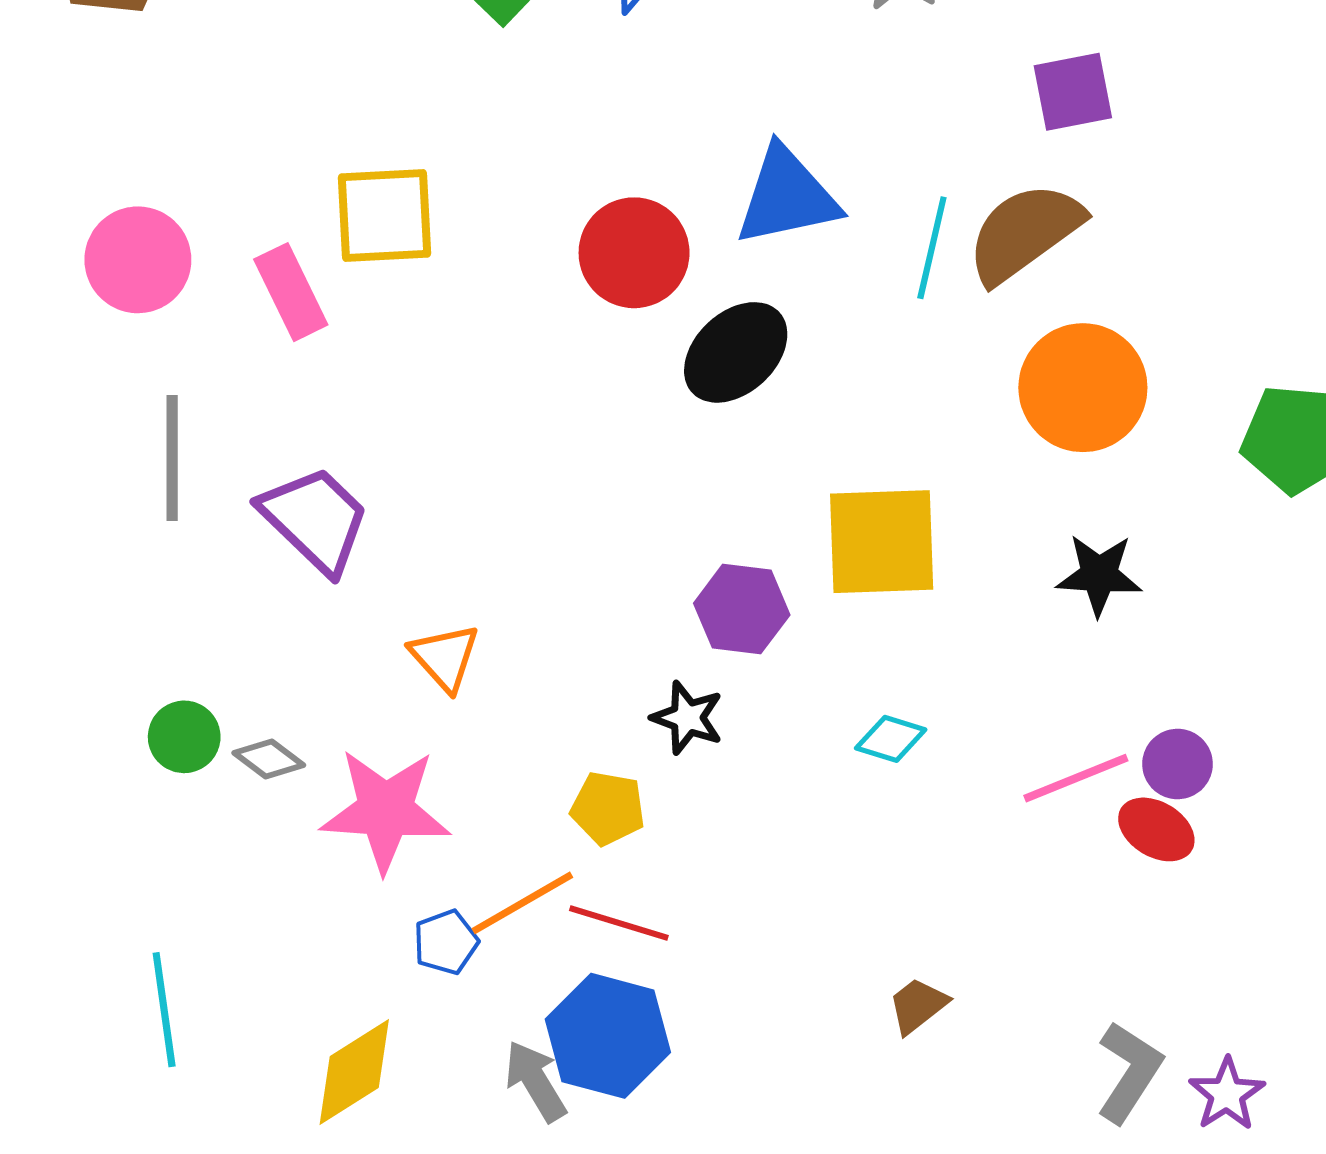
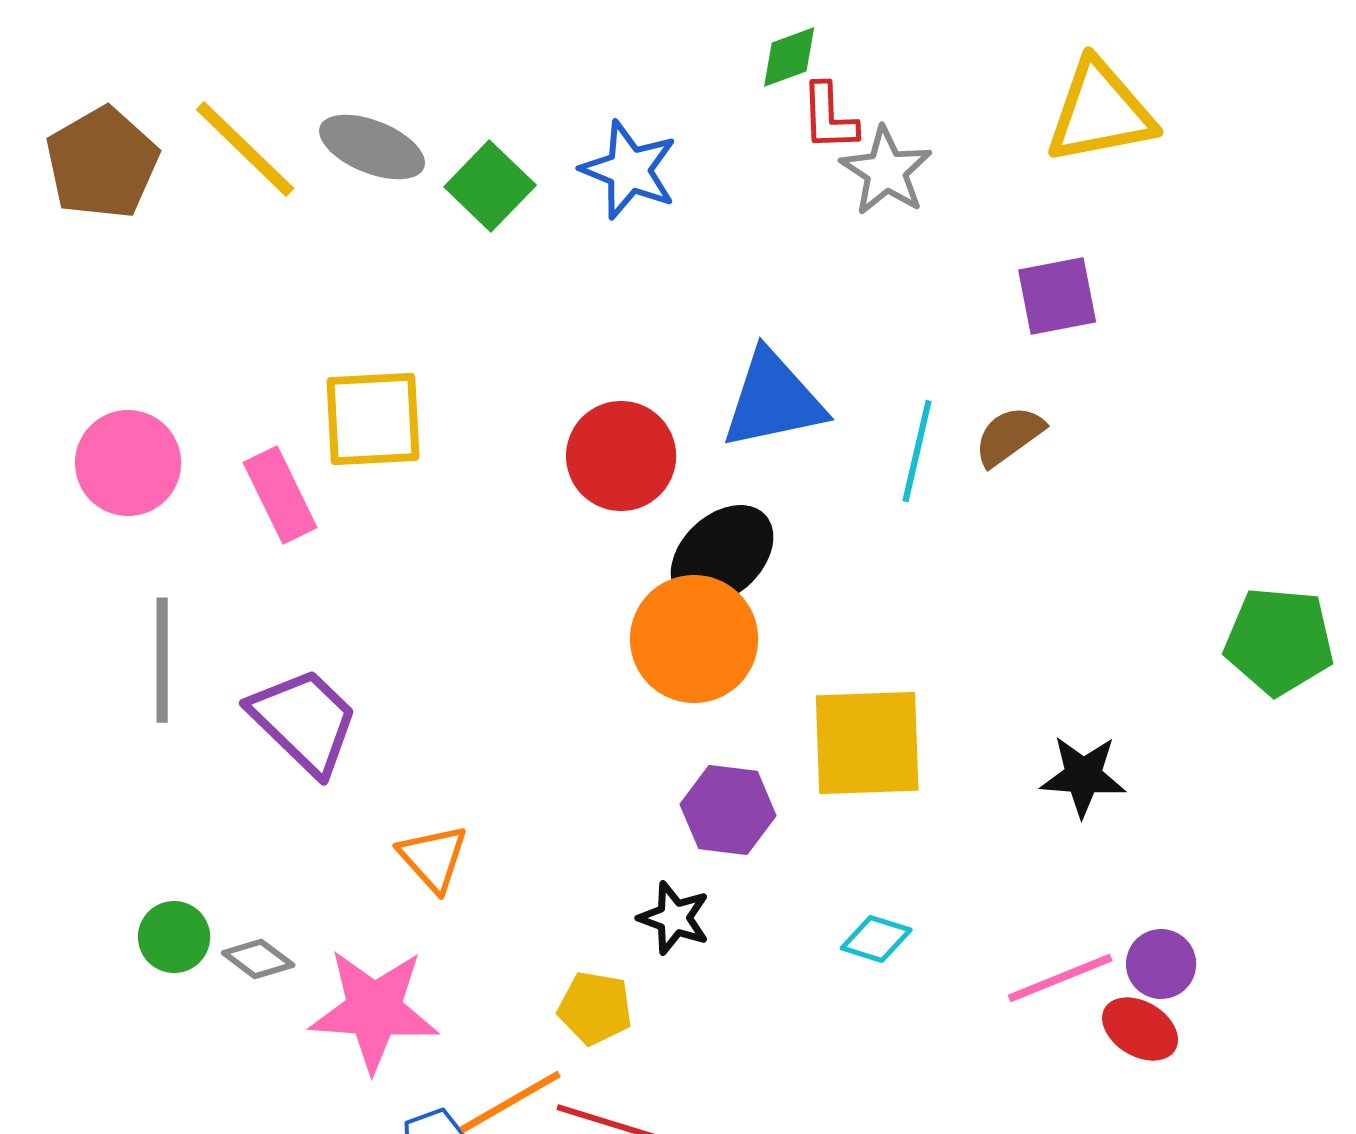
brown semicircle: (1025, 233) -> (1009, 436), size x0.6
orange circle: (1083, 388) -> (694, 639), moved

